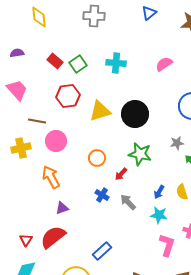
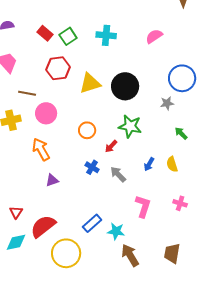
gray star: (177, 143) -> (167, 103), moved
cyan star: (159, 215) -> (116, 231), moved
red semicircle: (53, 237) -> (43, 226), moved
pink L-shape: (167, 245) -> (143, 206), moved

